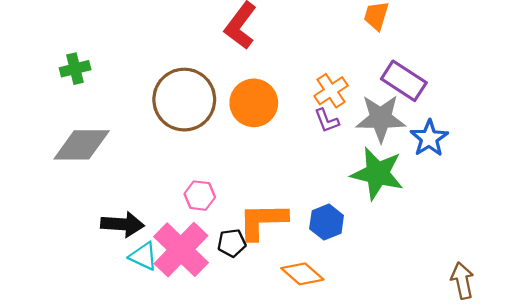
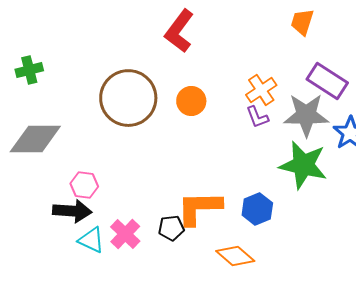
orange circle: (254, 103) -> (191, 101), size x0.7
pink hexagon: (200, 196) -> (84, 185), moved
pink cross: (181, 250) -> (125, 234), size x0.6

